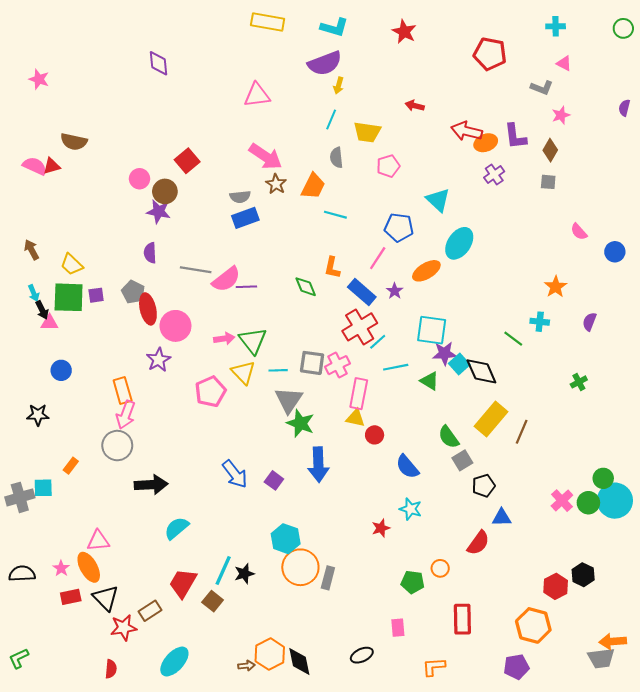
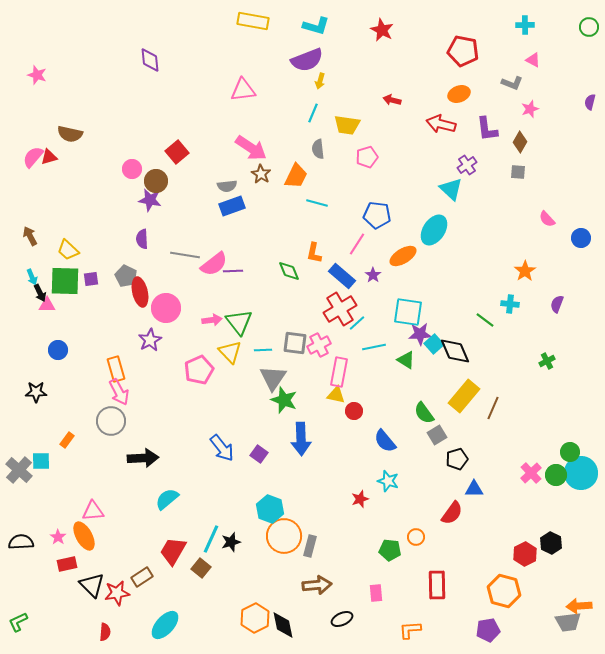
orange ellipse: (486, 143) -> (459, 94), moved
pink semicircle: (35, 166) -> (33, 157), turned -75
cyan triangle: (438, 200) -> (451, 189), moved
pink arrow: (126, 415) -> (119, 392), turned -48
gray cross: (20, 497) -> (19, 470), turned -32
black triangle: (106, 598) -> (92, 585), moved
brown arrow: (246, 666) -> (317, 585), moved, size x1.8

